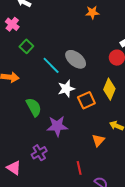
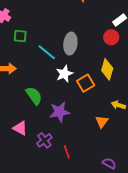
green square: (26, 46) -> (20, 36), turned -32
gray ellipse: (76, 59) -> (70, 44), turned 65
pink triangle: (14, 168) -> (20, 128), moved
red line: (79, 168) -> (67, 152), moved

